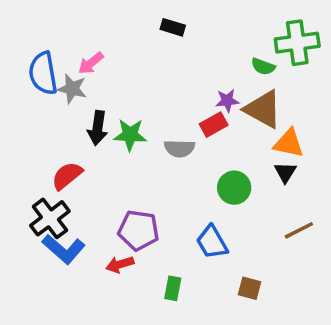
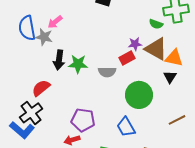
orange triangle: (289, 143) -> (174, 58), moved
black triangle: (285, 172) -> (170, 77), moved
green circle: (234, 188) -> (139, 95), size x1.4
blue L-shape: (64, 249) -> (22, 130), moved

